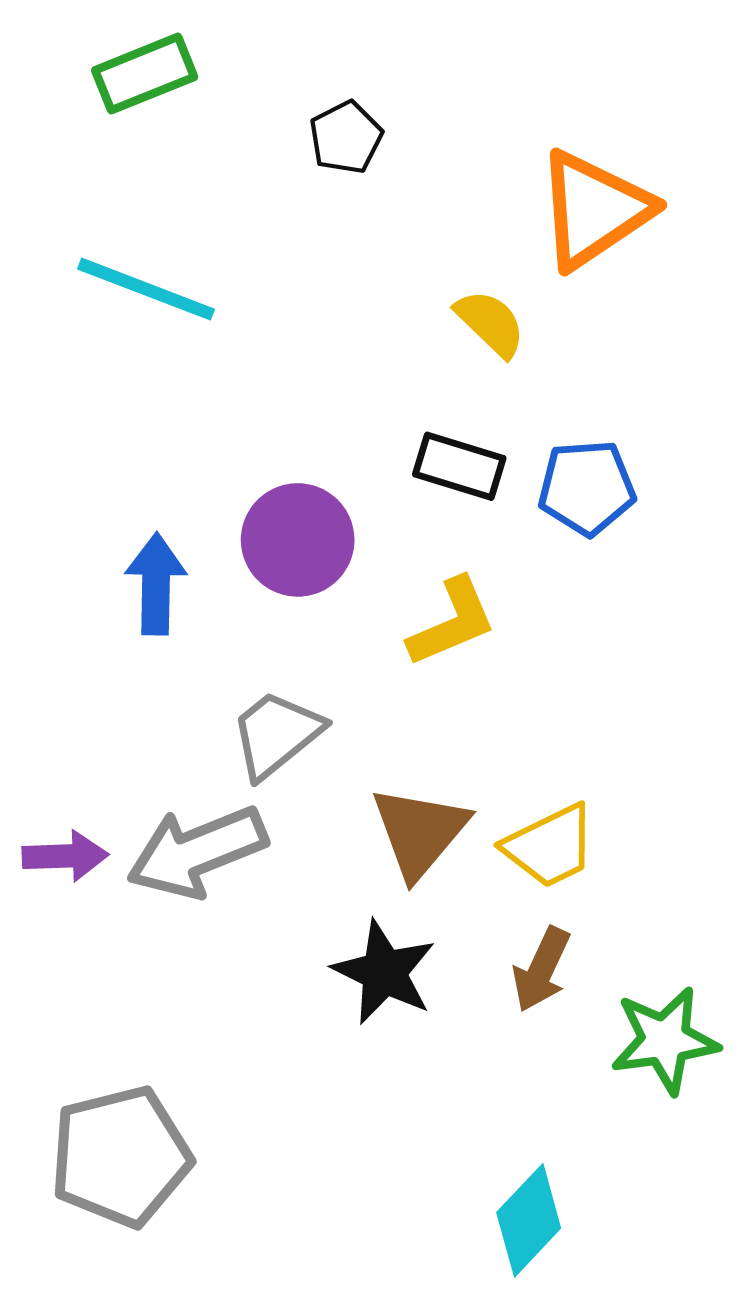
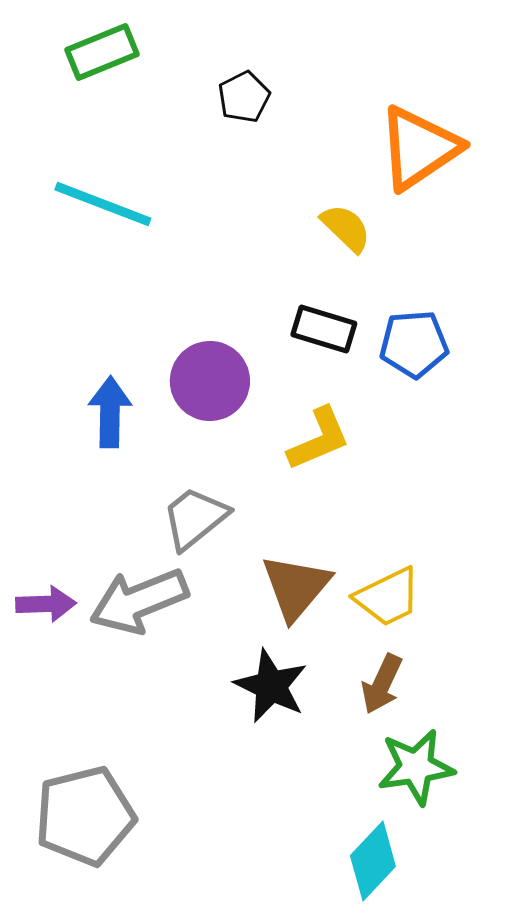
green star: (665, 1040) -> (416, 767), moved

